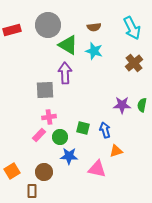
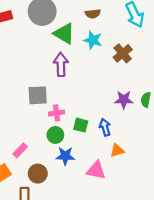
brown cross: (134, 63) -> (123, 53), moved
gray square: (45, 90) -> (38, 95), moved
pink cross: (49, 117) -> (56, 113), moved
pink rectangle: (39, 135) -> (20, 150), moved

